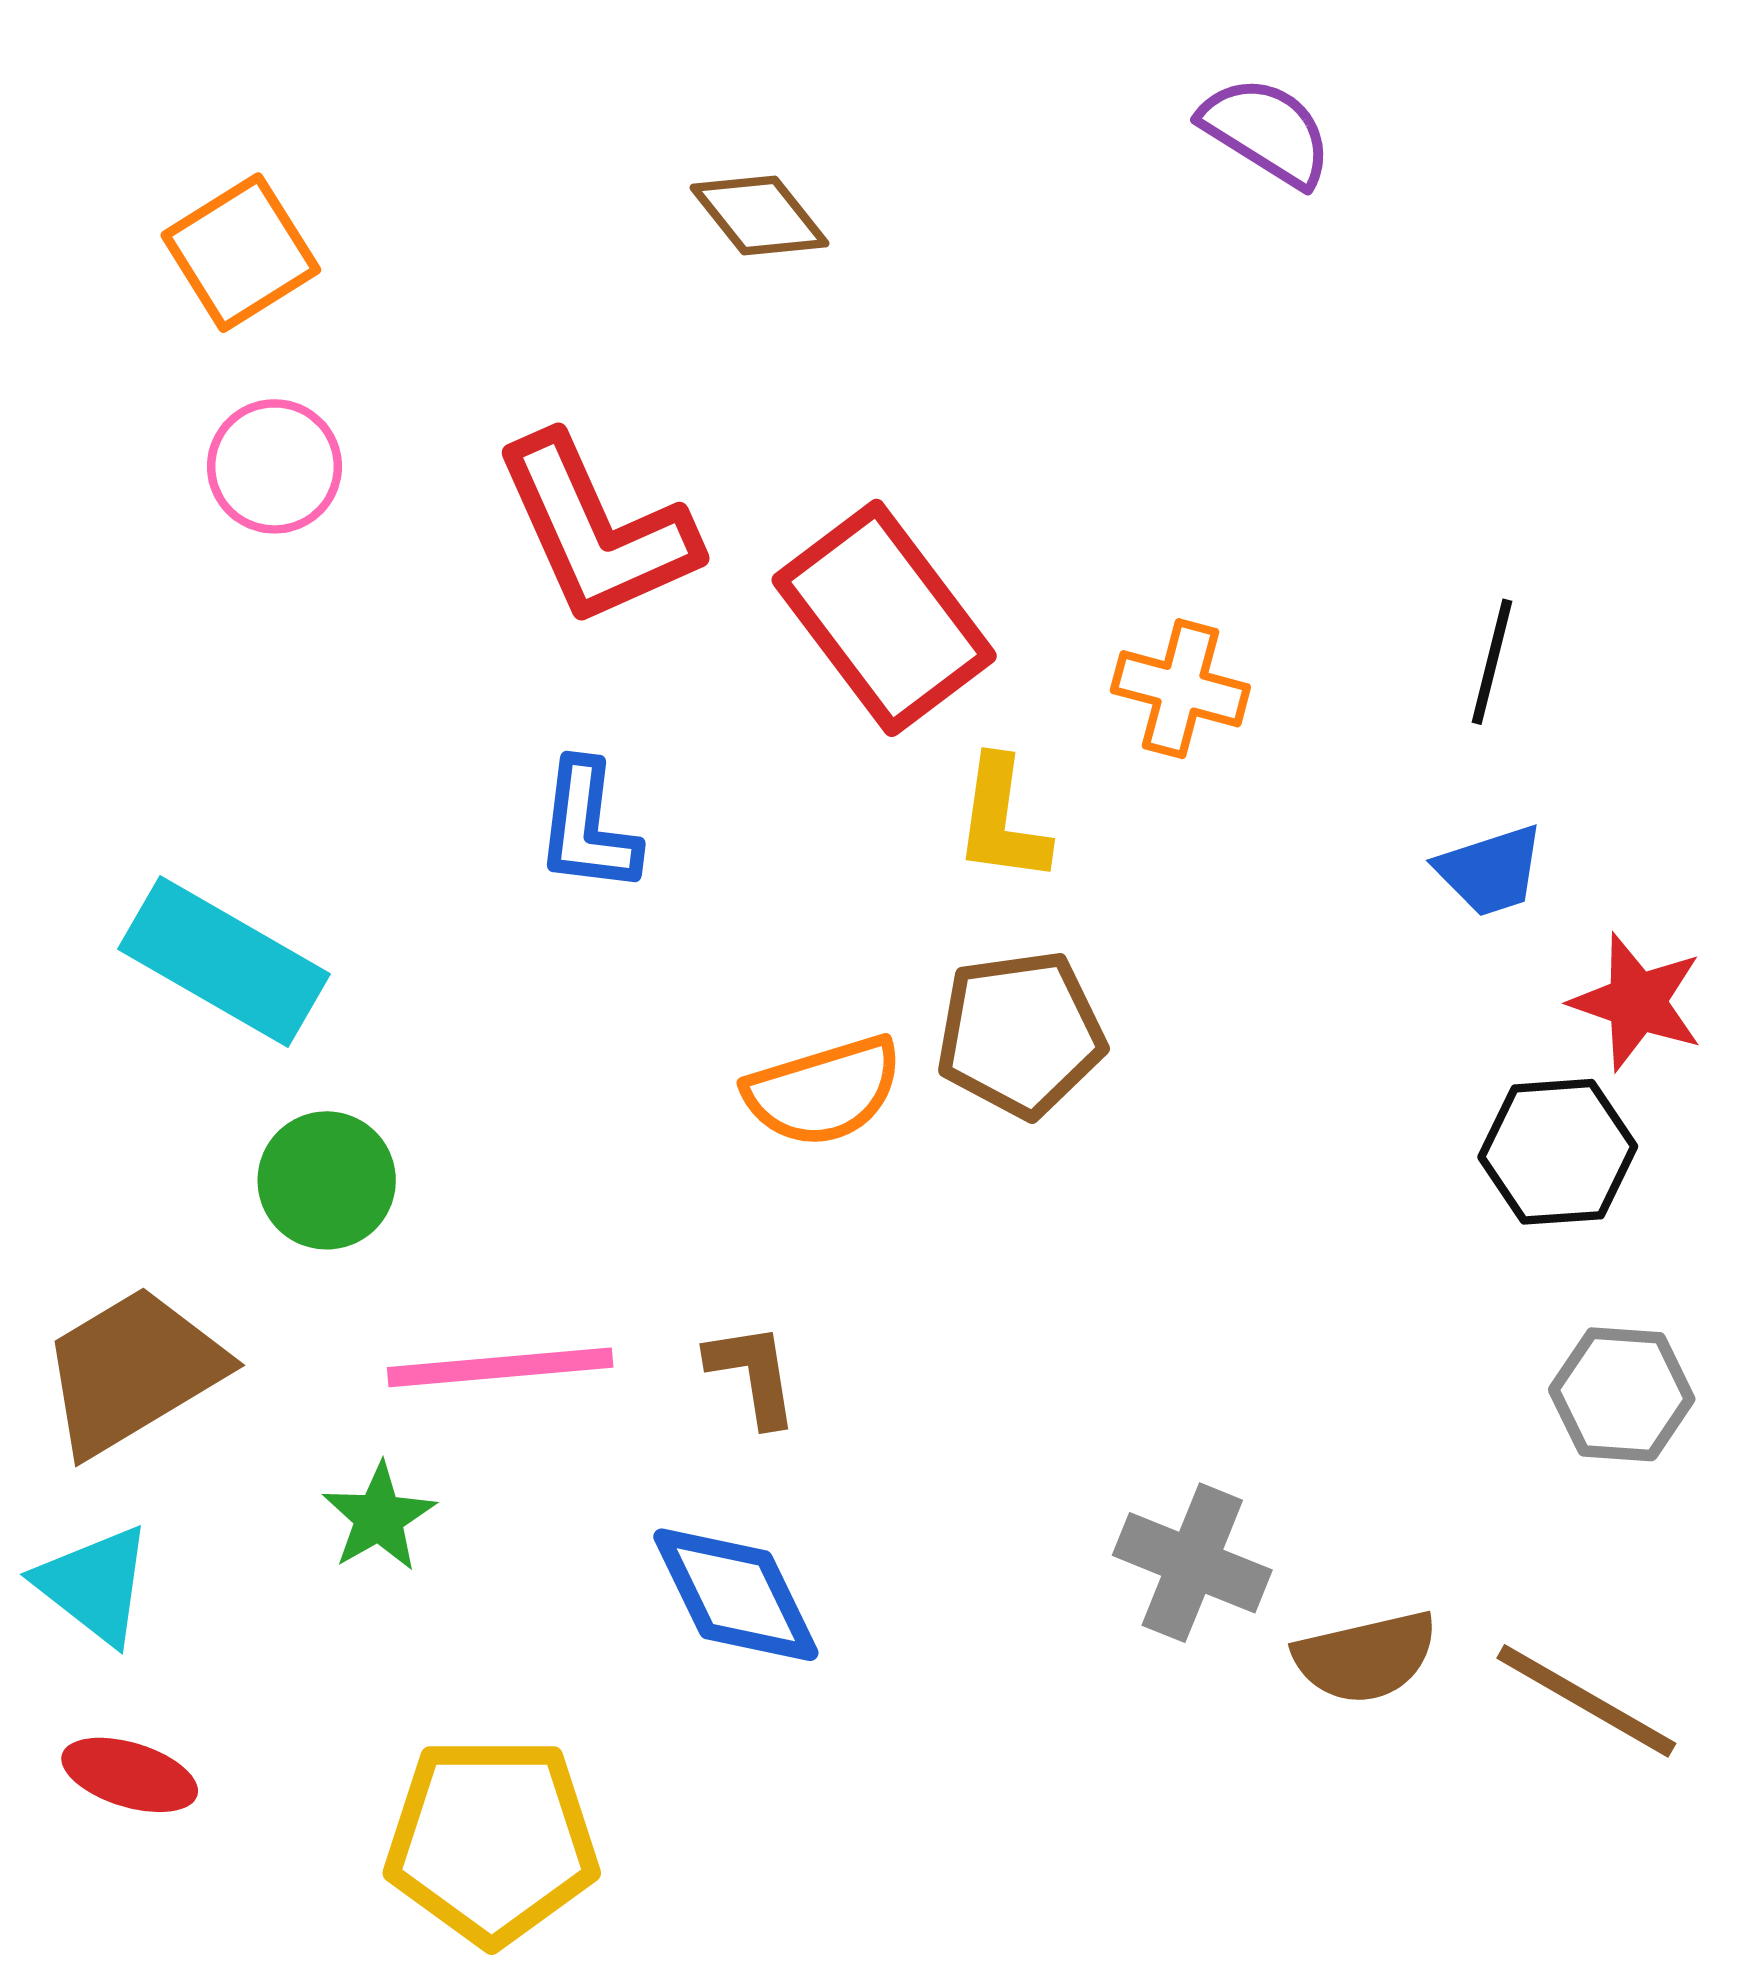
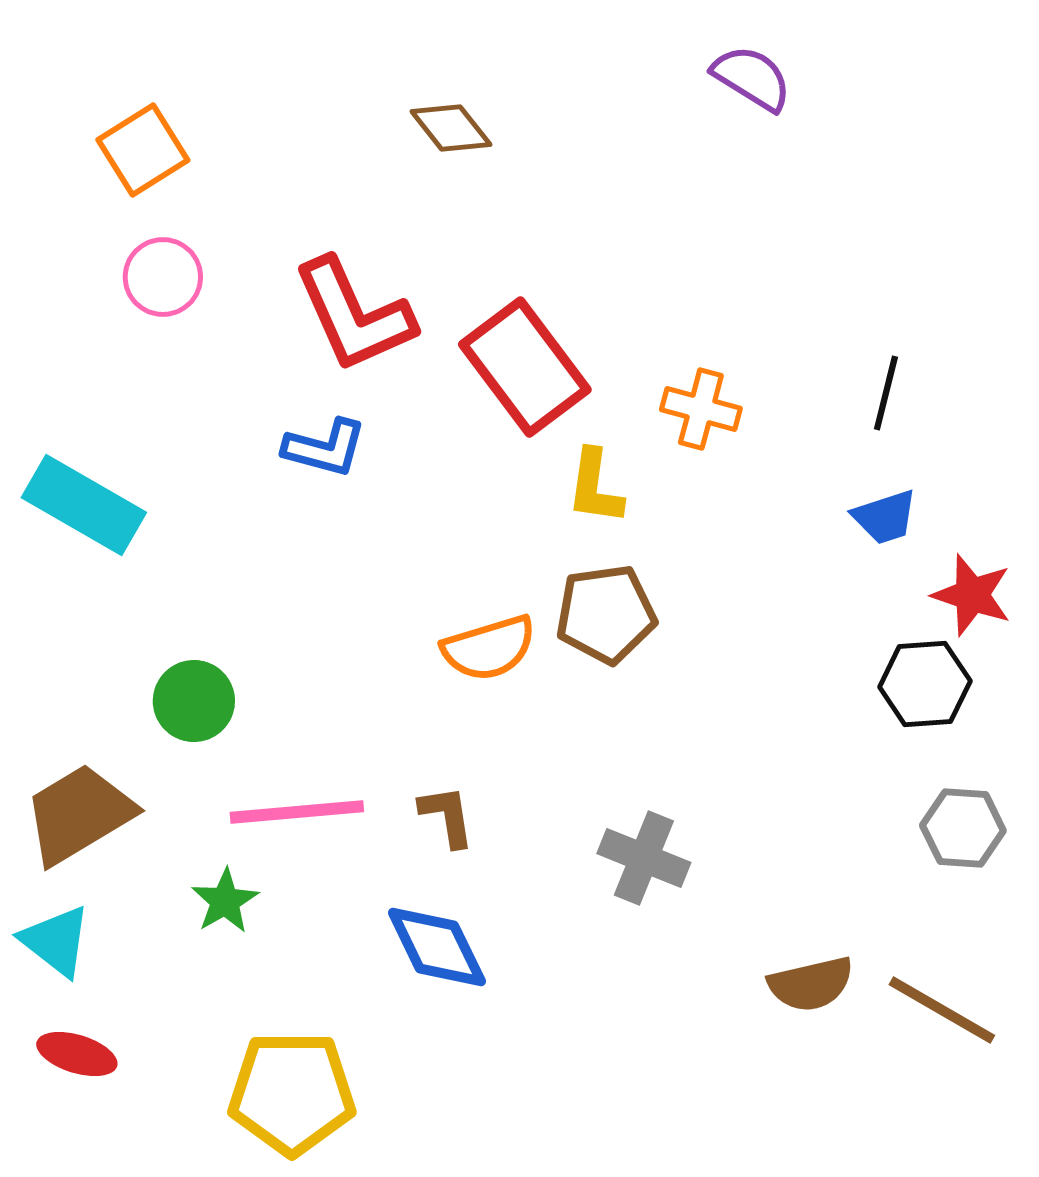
blue L-shape: (588, 827) -> (325, 448), moved, turned -82
cyan rectangle: (224, 962) -> (84, 505), moved
gray cross: (1192, 1563) -> (644, 858), moved

